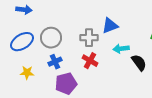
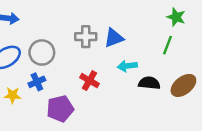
gray cross: (89, 38) -> (86, 37), moved
blue cross: (55, 62) -> (37, 82), moved
black semicircle: (139, 63) -> (149, 83), turned -48

